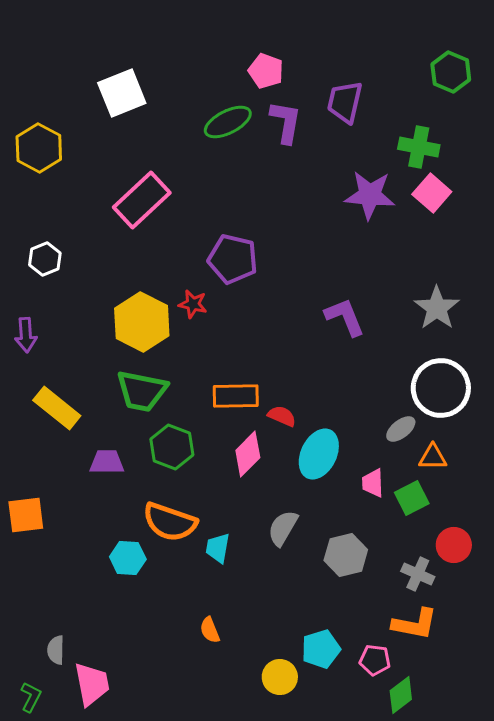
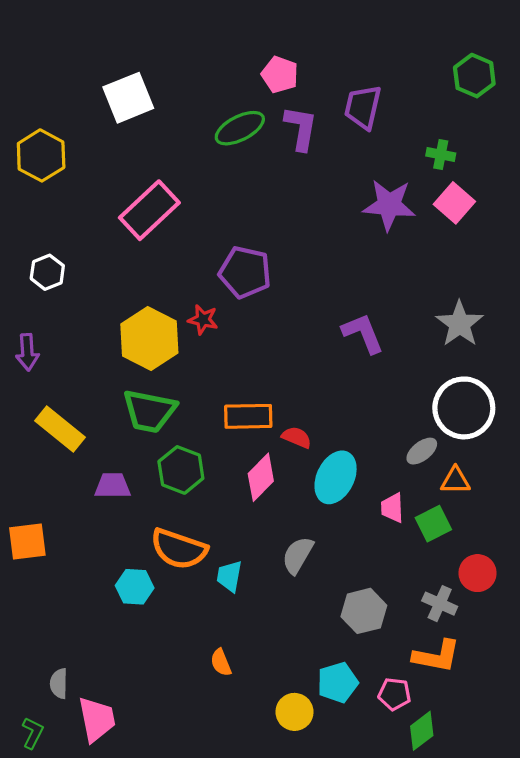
green cross: (419, 147) -> (441, 154), size x0.7
gray hexagon: (346, 555) -> (364, 611), moved

